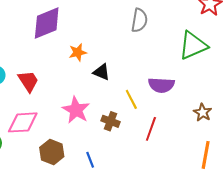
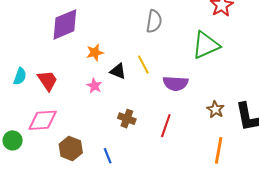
yellow line: (131, 99) -> (143, 65), moved
pink star: (76, 110) -> (94, 86), moved, size x0.6

